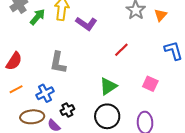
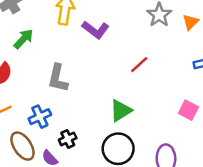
green arrow: (37, 17) -> (23, 39), moved
pink square: (150, 84) -> (188, 110), moved
brown ellipse: (32, 117) -> (23, 146), turned 60

